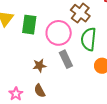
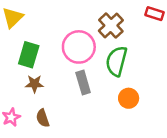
green rectangle: (29, 25) -> (29, 55), moved
brown star: (39, 66) -> (34, 84), moved

